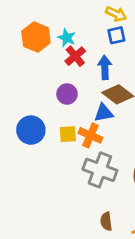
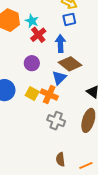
blue triangle: (104, 113) -> (59, 78), turned -35
yellow square: (68, 134) -> (32, 93), turned 32
gray cross: (100, 170) -> (56, 121), size x0.7

